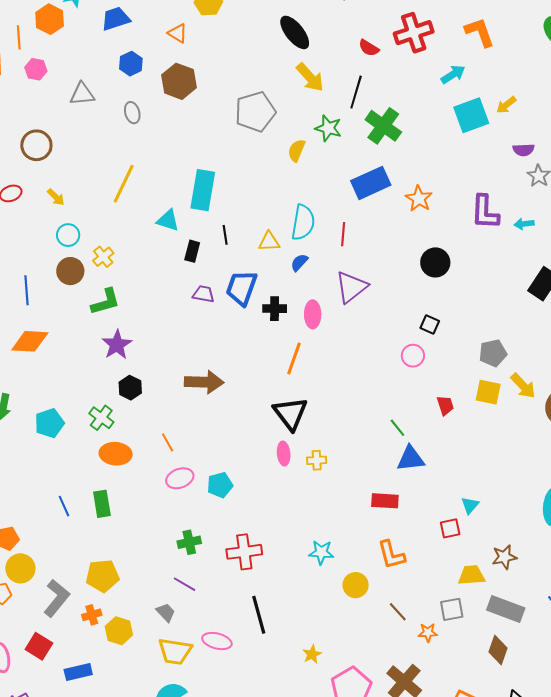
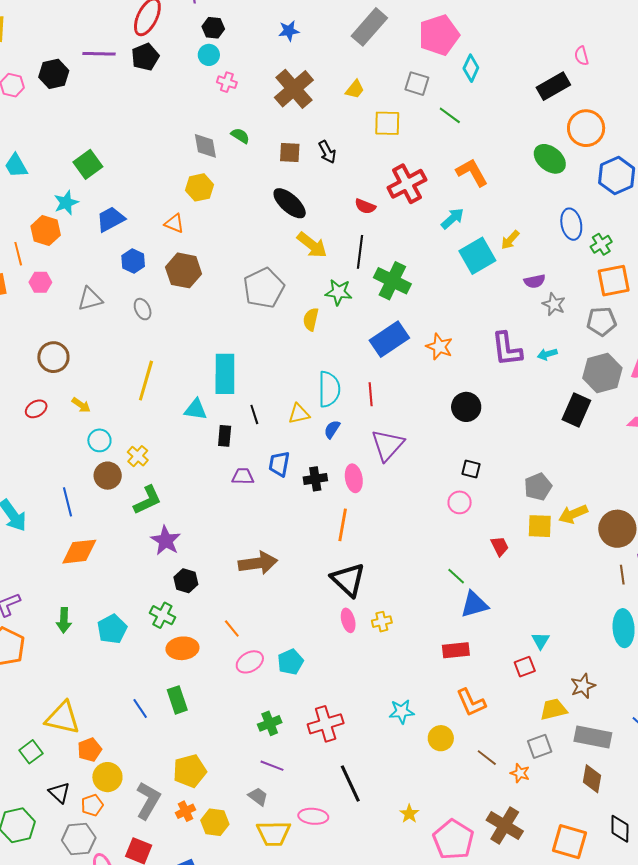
blue trapezoid: (241, 288) -> (279, 464), size x0.7
yellow arrow: (523, 386) -> (573, 514), turned 120
orange star: (428, 633) -> (520, 773), turned 30

